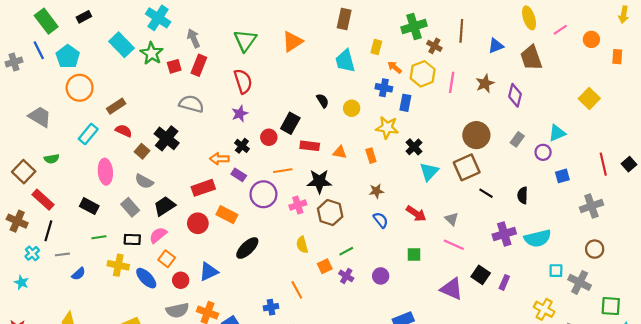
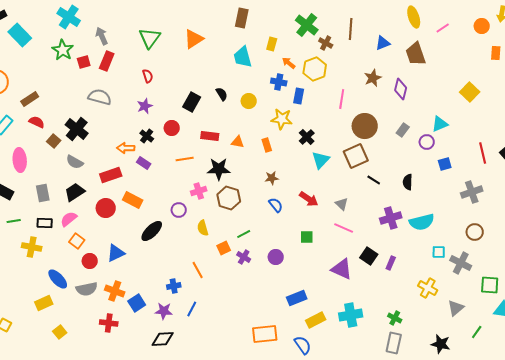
green cross: (414, 26) -> (307, 25), turned -35
orange circle: (591, 39) -> (482, 26), moved
cyan rectangle: (122, 45) -> (20, 35), moved
red semicircle: (243, 81) -> (148, 76), size x0.6
pink line: (452, 82) -> (342, 99), moved
black rectangle: (290, 123) -> (192, 102), moved
gray semicircle: (144, 181) -> (75, 162), moved
purple circle: (263, 194) -> (179, 210), moved, size x0.6
gray rectangle: (130, 207) -> (43, 193), turned 30
blue ellipse: (146, 278) -> (58, 279), moved

